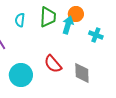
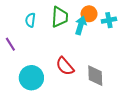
cyan cross: (96, 35) -> (109, 20), moved, turned -32

